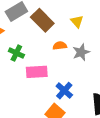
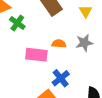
orange semicircle: (60, 46) -> (59, 44), moved
green cross: (16, 53) -> (17, 23), moved

